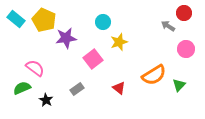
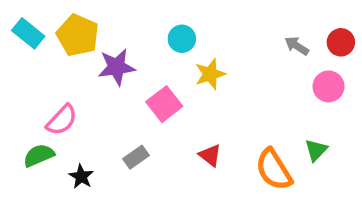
red circle: (184, 13) -> (341, 42), moved
pink semicircle: (35, 68) -> (62, 120), turned 96
orange semicircle: (154, 75) -> (274, 169), moved, turned 90

